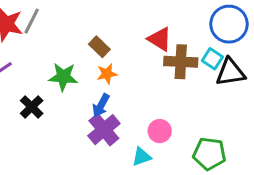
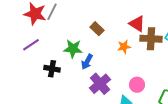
orange star: (107, 74) -> (124, 47), moved
blue arrow: (101, 105) -> (87, 62), moved
black cross: (32, 107) -> (52, 69), turned -35

